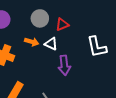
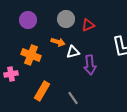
white triangle: (51, 44) -> (73, 52), moved, turned -40

